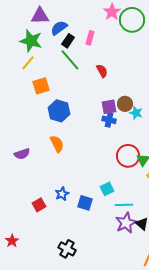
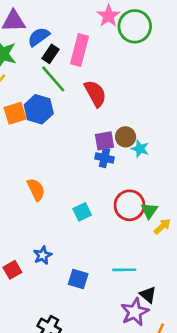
pink rectangle: (90, 38) -> (79, 50), size x1.6
red semicircle: (102, 71) -> (95, 93), size x1.5
blue hexagon: (59, 111) -> (39, 109), moved
cyan square: (107, 189) -> (82, 212), moved
blue square: (85, 203) -> (78, 279), moved
purple star: (126, 223) -> (135, 312), moved

